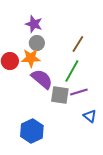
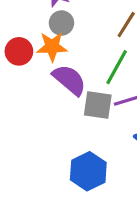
blue hexagon: (32, 131) -> (88, 171), moved

